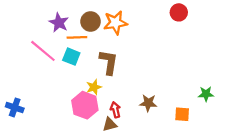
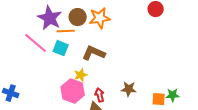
purple star: (59, 23) -> (50, 18), size x1.4
brown L-shape: (109, 62) -> (94, 53), turned -75
green star: (206, 94) -> (173, 95), moved

